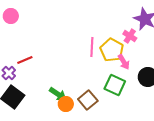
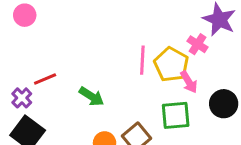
green square: (115, 85) -> (176, 115), turned -30
green arrow: (58, 94) -> (91, 96), moved

